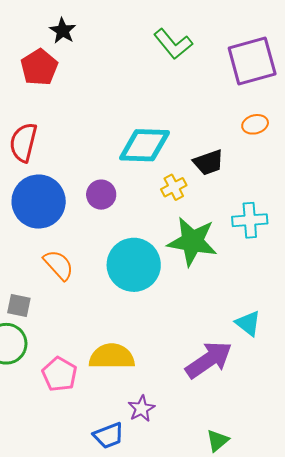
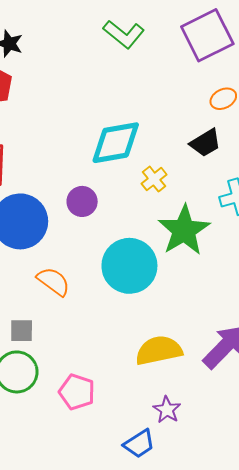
black trapezoid: (208, 162) -> (205, 143), moved
green star: (192, 242) -> (184, 230), turned -30
yellow semicircle: (112, 357) -> (159, 350), moved

